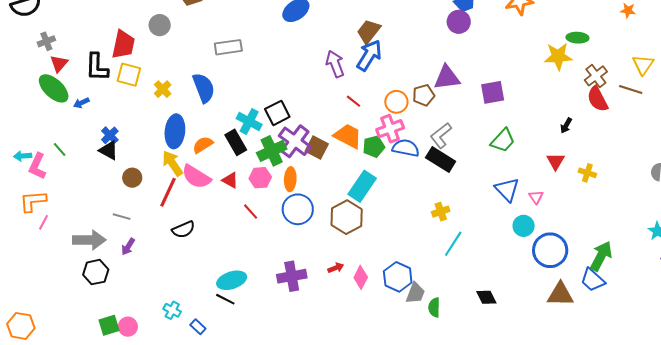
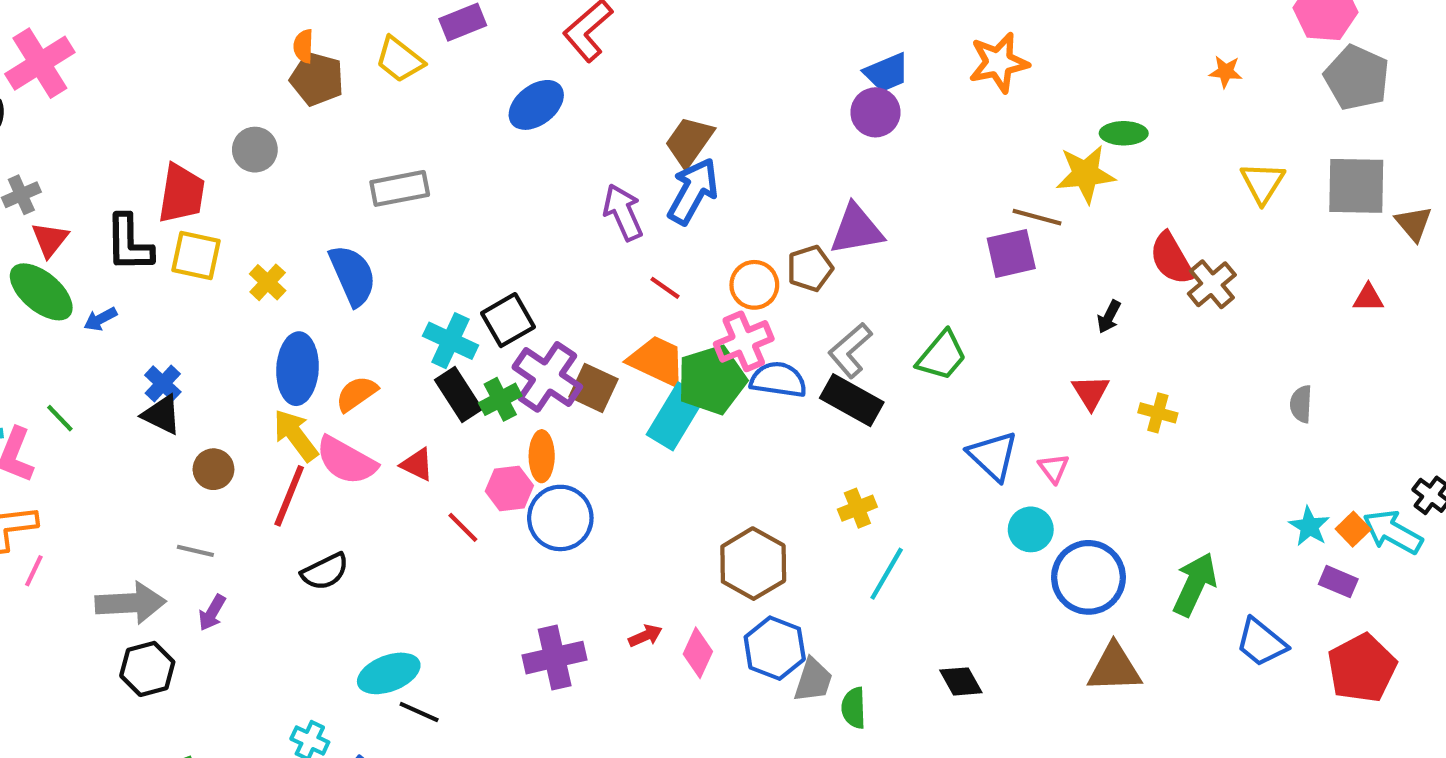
brown cross: (596, 76) -> (1212, 284), moved
brown line: (631, 89) -> (1037, 217), moved
purple square: (493, 92) -> (1011, 253), moved
green trapezoid: (503, 140) -> (942, 356), moved
black rectangle: (236, 142) -> (458, 394), moved
green pentagon: (374, 146) -> (712, 380), size x1.5
green cross: (272, 151) -> (500, 399), size x0.7
pink hexagon: (260, 178) -> (509, 488), moved
cyan rectangle: (362, 186) -> (676, 416), moved
brown hexagon: (347, 217) -> (753, 564), moved
cyan ellipse: (232, 280) -> (389, 673), moved
blue trapezoid: (593, 280) -> (1261, 642), moved

